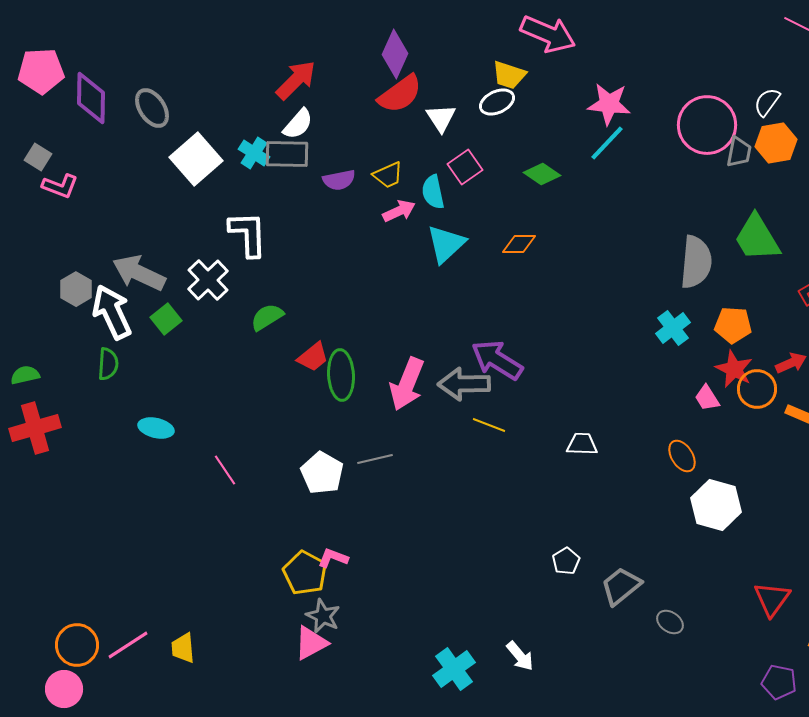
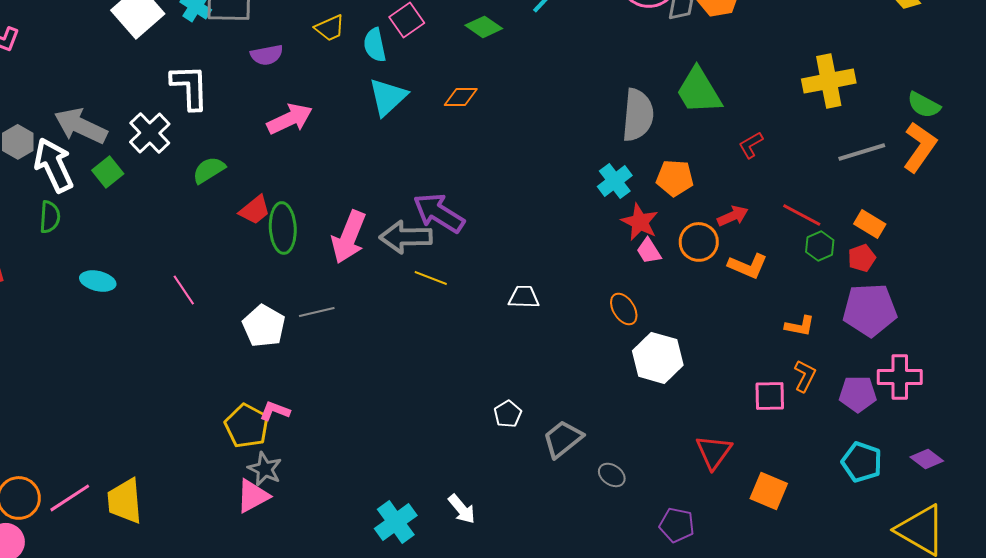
purple semicircle: (339, 180) -> (267, 55), moved
pink arrow: (399, 211) -> (290, 119), moved, size x1.4
red star: (734, 369) -> (640, 222), moved
pink line: (225, 470) -> (184, 290), moved
yellow trapezoid: (183, 648) -> (125, 501), size x1.5
purple pentagon: (779, 682) -> (677, 525), moved

